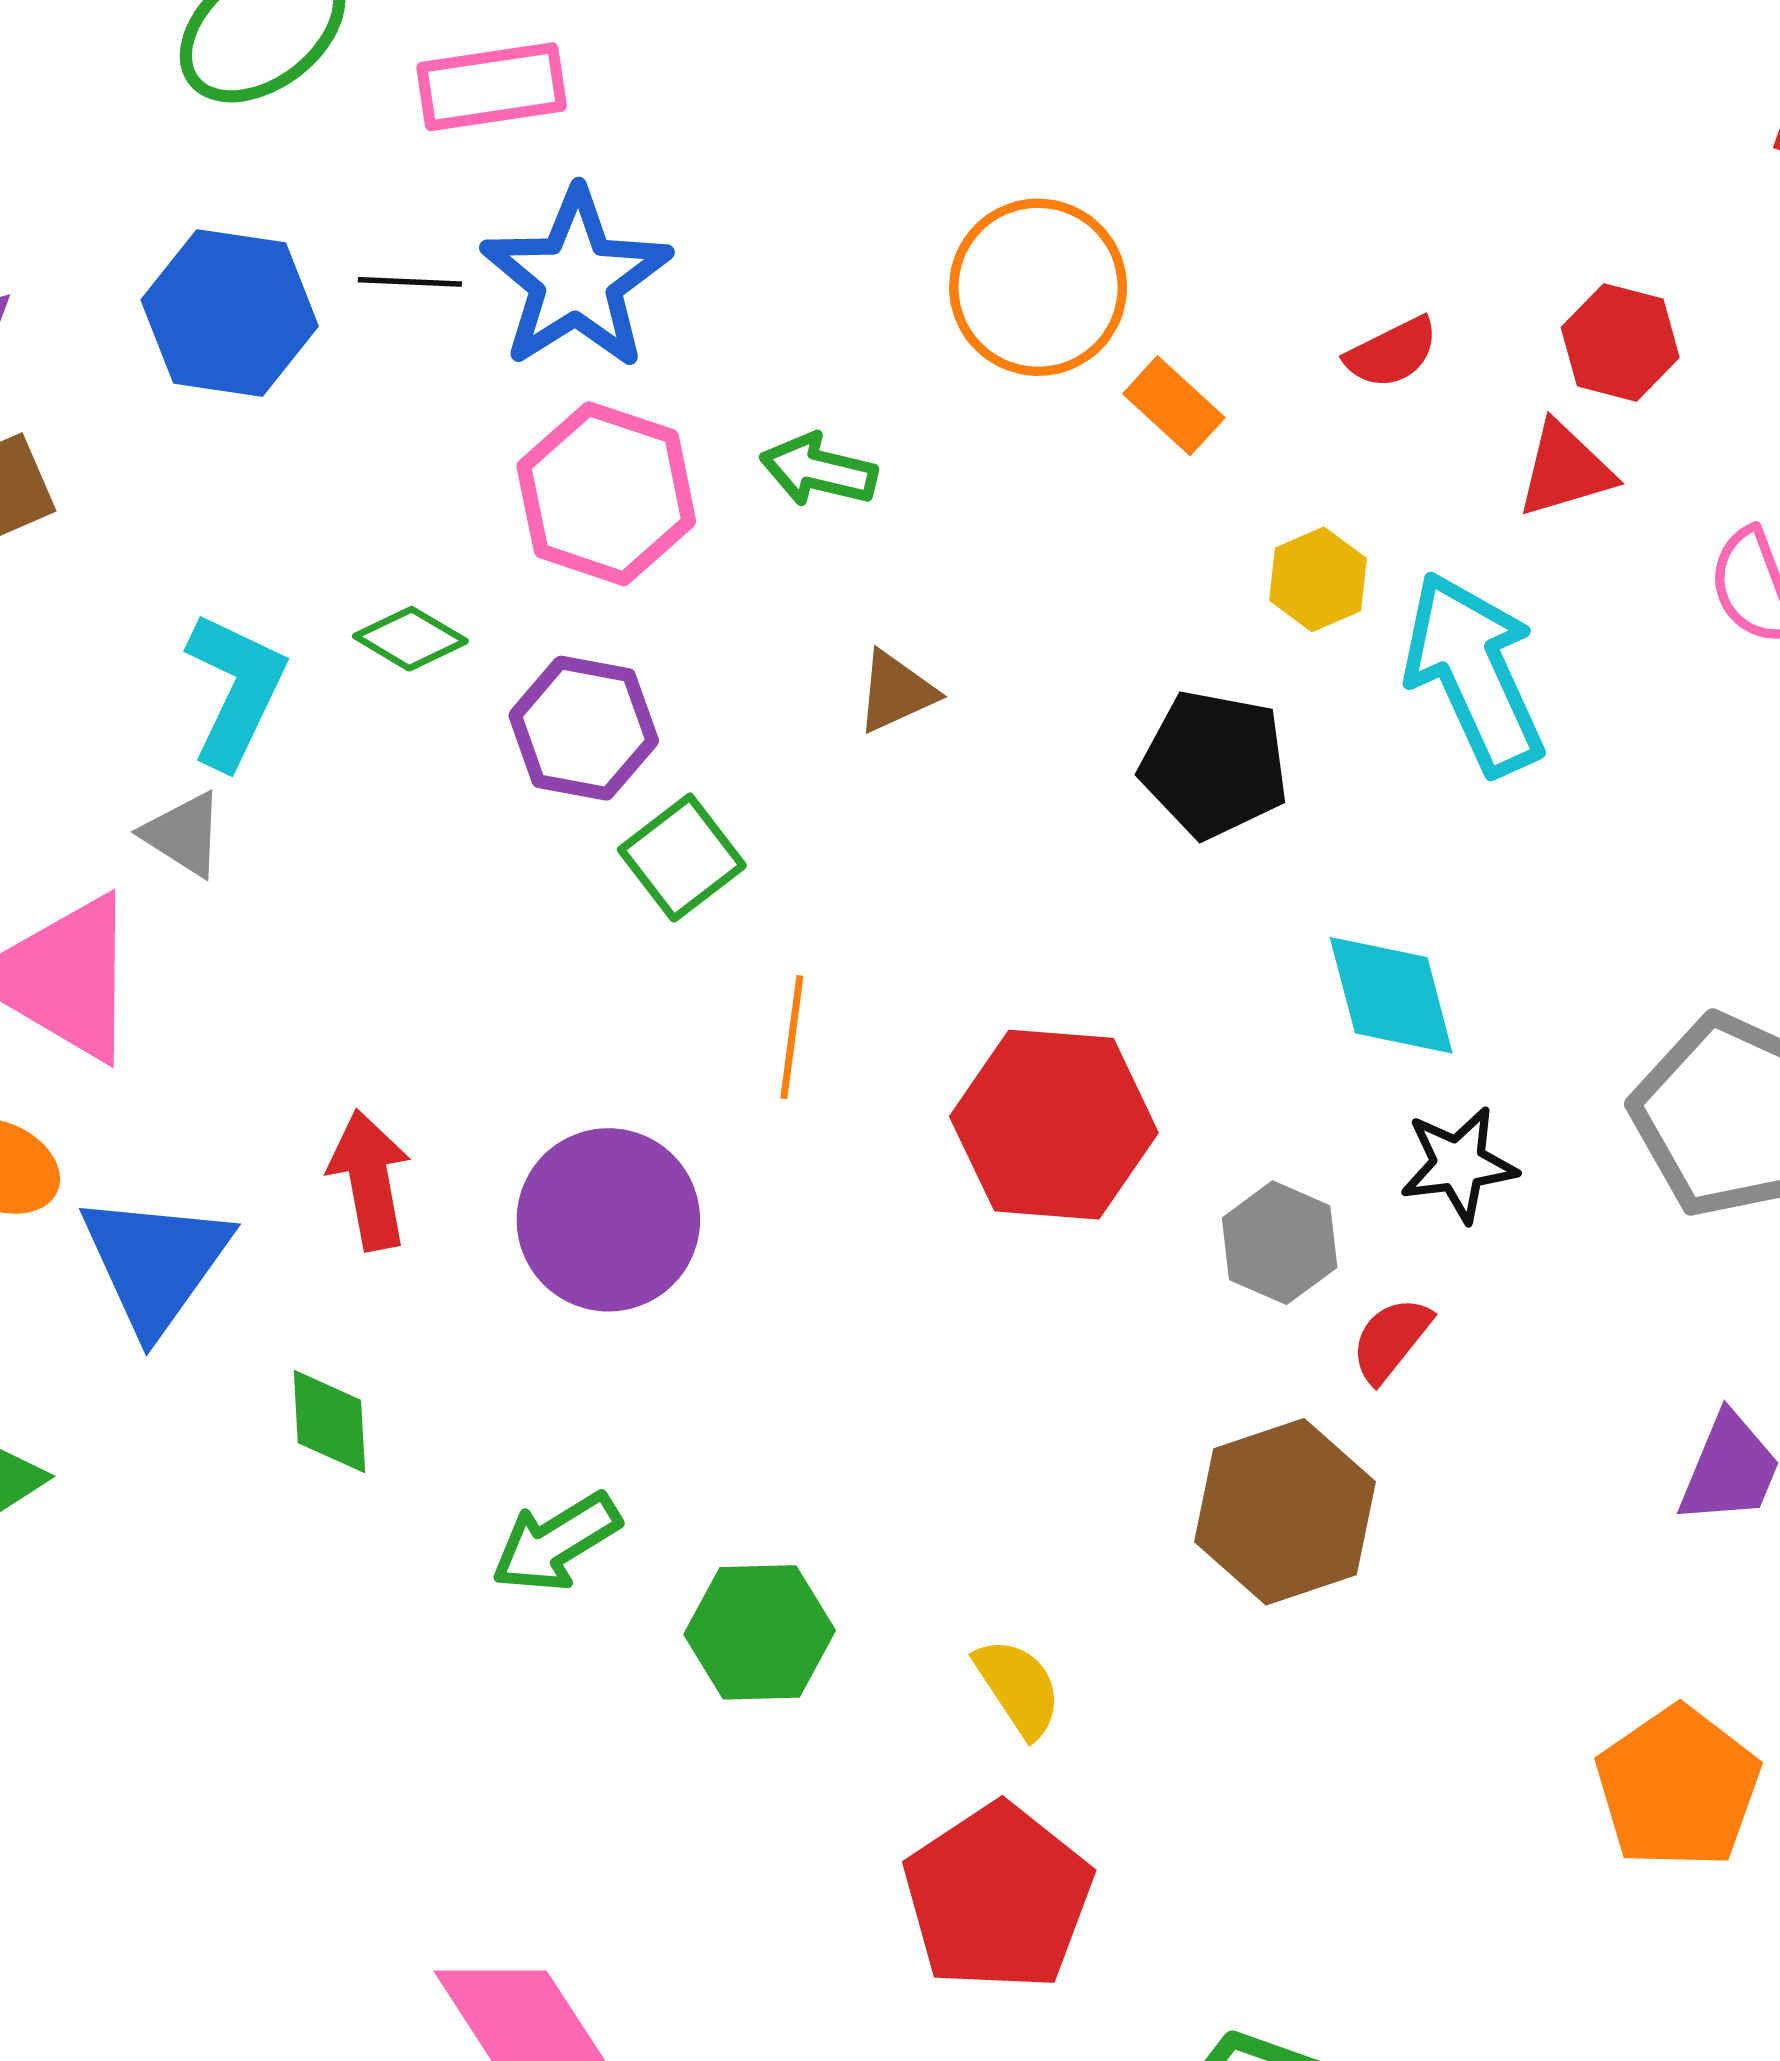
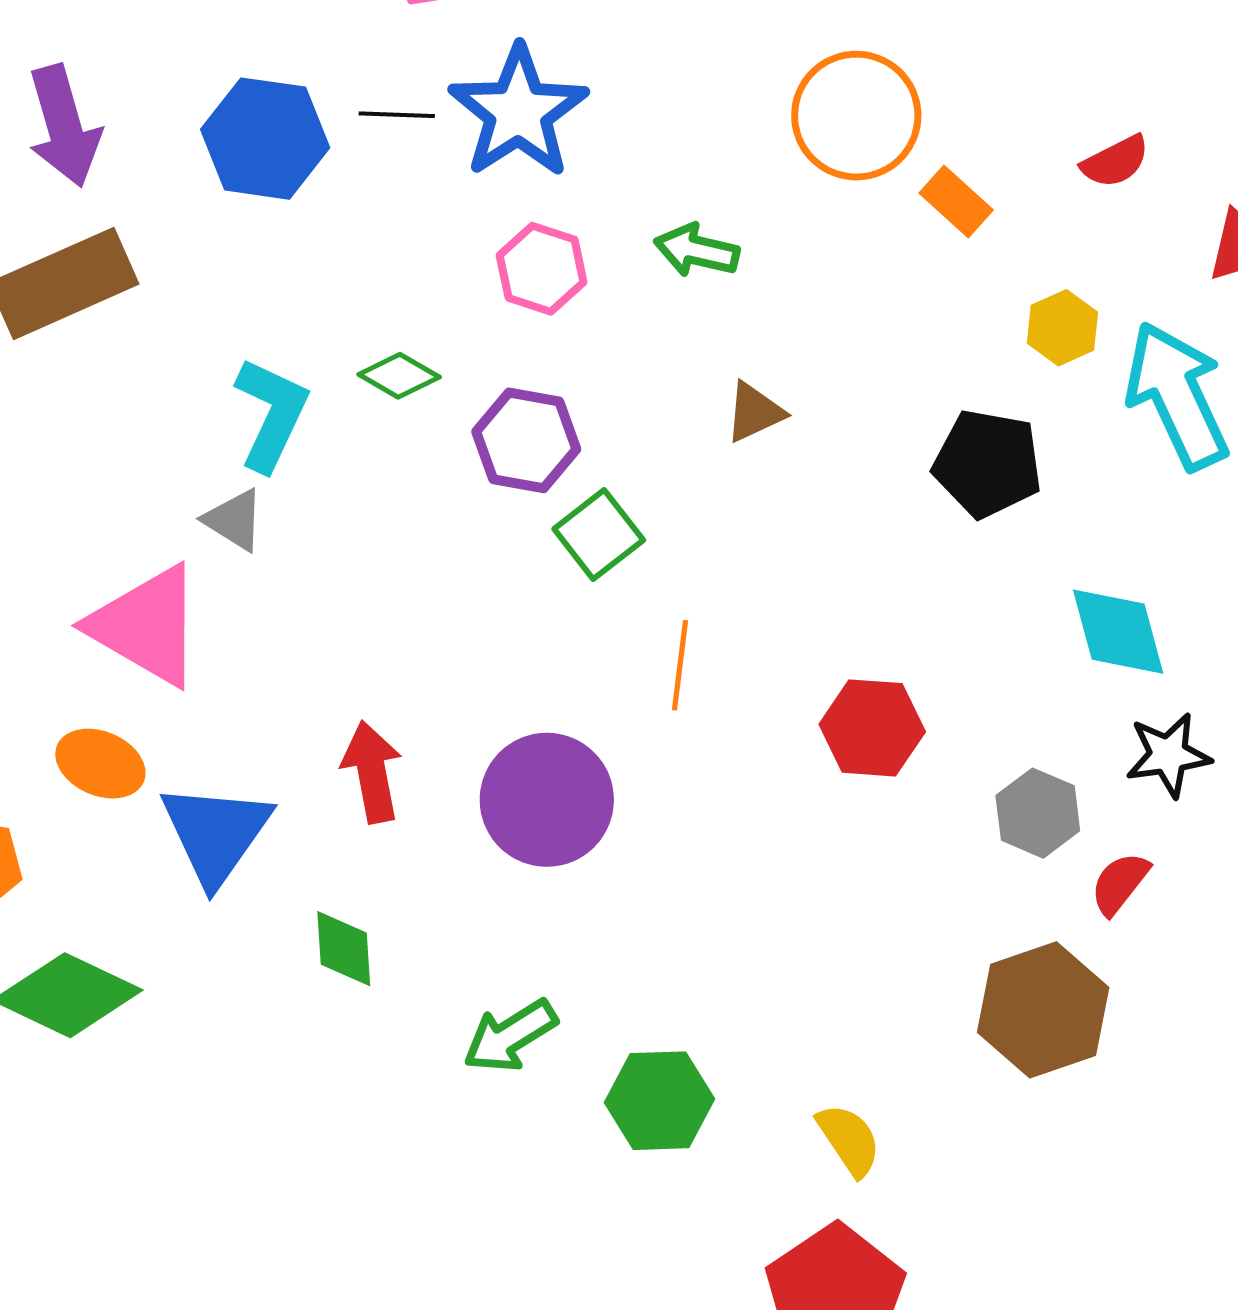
pink hexagon: (606, 494) -> (542, 269), size x0.7
red hexagon: (1054, 1125) -> (872, 728), size x0.7

